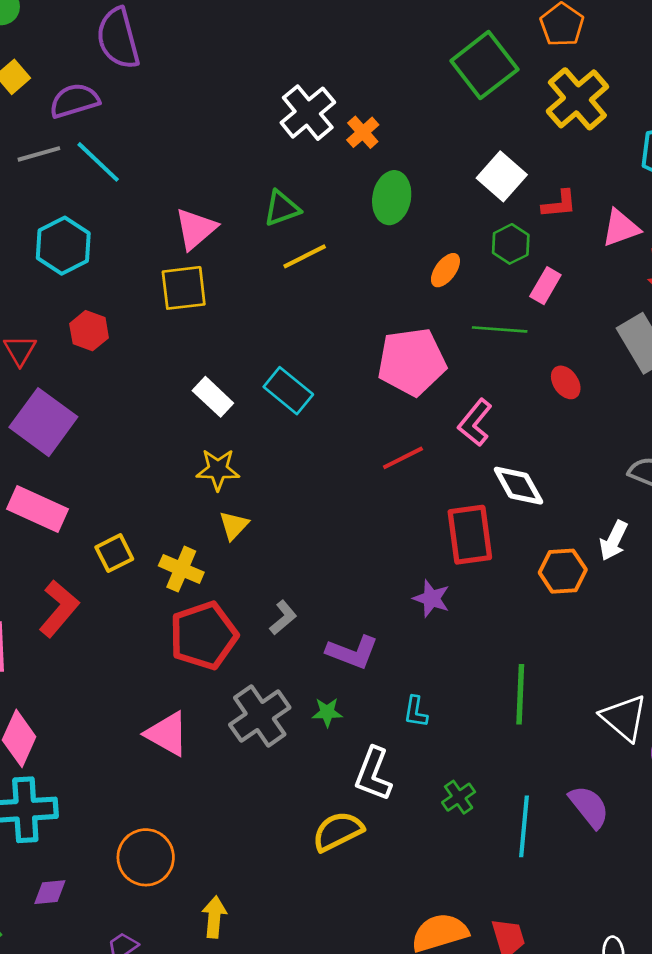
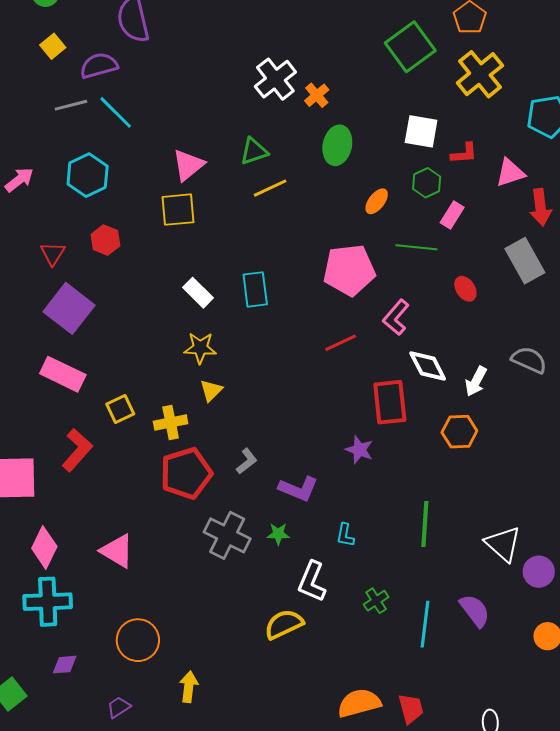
white square: (502, 176) -> (421, 131), turned -33
cyan rectangle: (288, 391) -> (255, 289), turned 42
white arrow: (614, 541) -> (476, 381), moved
yellow cross: (181, 569) -> (171, 422), turned -36
gray cross: (260, 716) -> (227, 535), turned -30
pink triangle: (167, 734) -> (117, 551), moved

